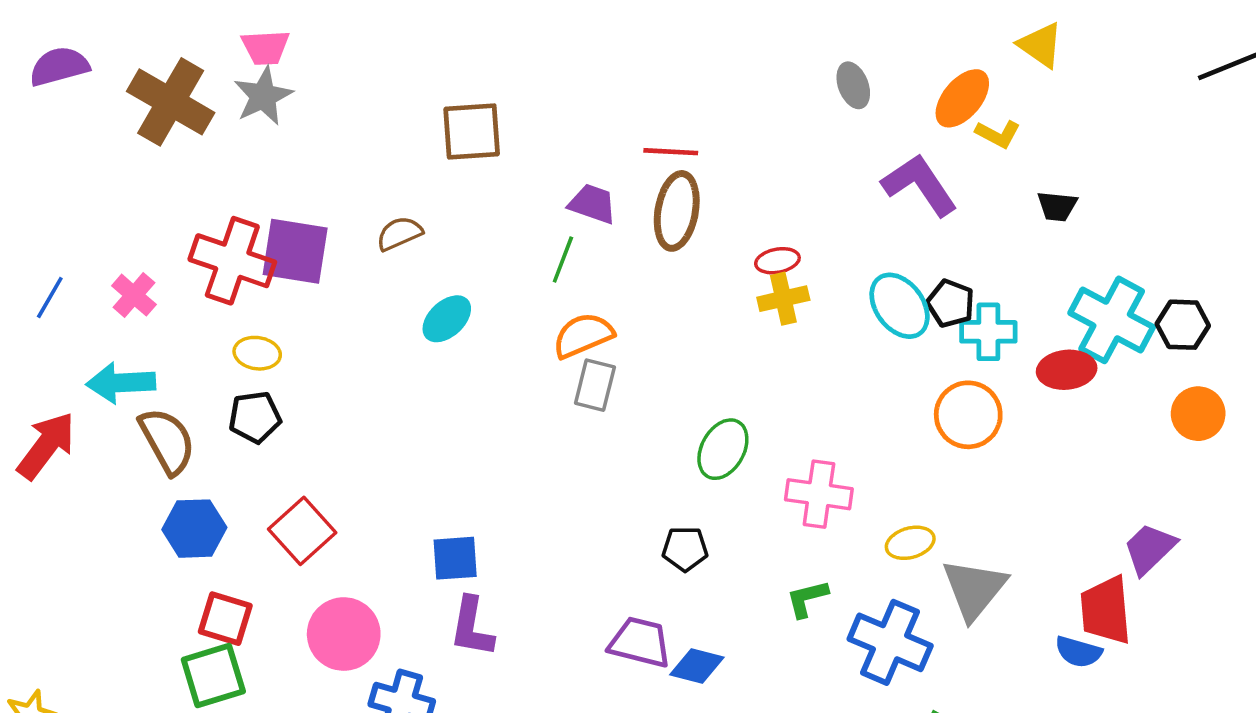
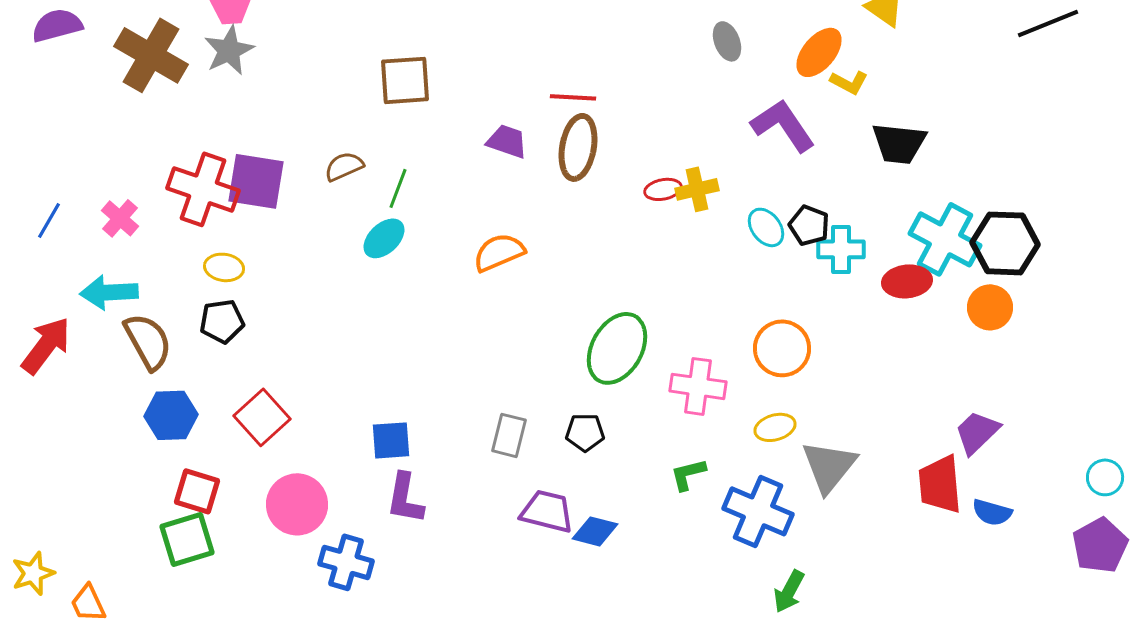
black trapezoid: (1057, 206) -> (899, 143), size x1.6
green line: (563, 260) -> (398, 188), moved
yellow cross: (783, 299) -> (697, 189), moved
cyan ellipse: (900, 306) -> (766, 227), size x0.7
black hexagon: (1183, 325) -> (1005, 243), size x1.5
gray rectangle: (595, 385) -> (509, 435), moved
orange circle: (1198, 414) -> (990, 307), moved
orange circle: (968, 415) -> (782, 348), moved
green ellipse: (723, 449) -> (617, 348), size x1.4
blue semicircle: (1078, 652) -> (992, 512), moved

